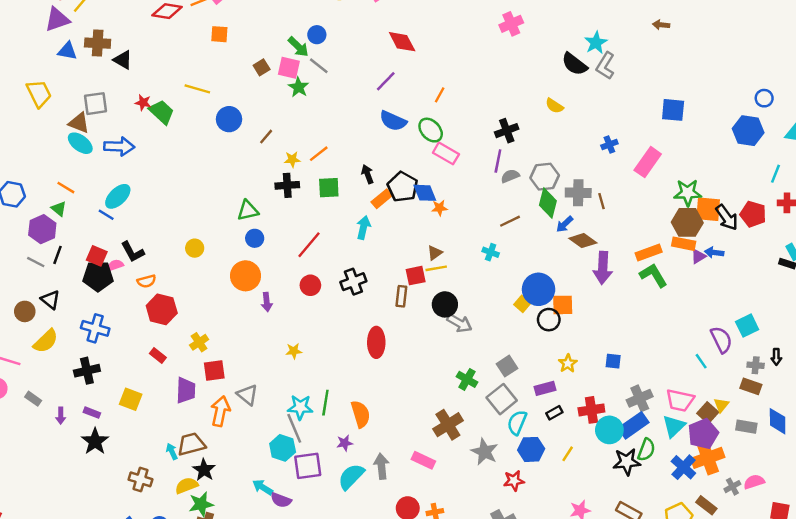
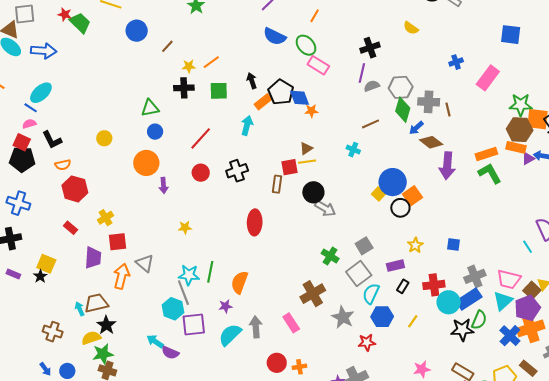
pink semicircle: (115, 265) -> (29, 124), moved
orange square: (563, 305) -> (413, 196), turned -36
black rectangle: (554, 413) -> (403, 286), turned -32
orange semicircle: (361, 414) -> (239, 282), turned -145
black star: (95, 441) -> (40, 276), moved, size x0.6
pink rectangle: (423, 460) -> (291, 323), turned 30

